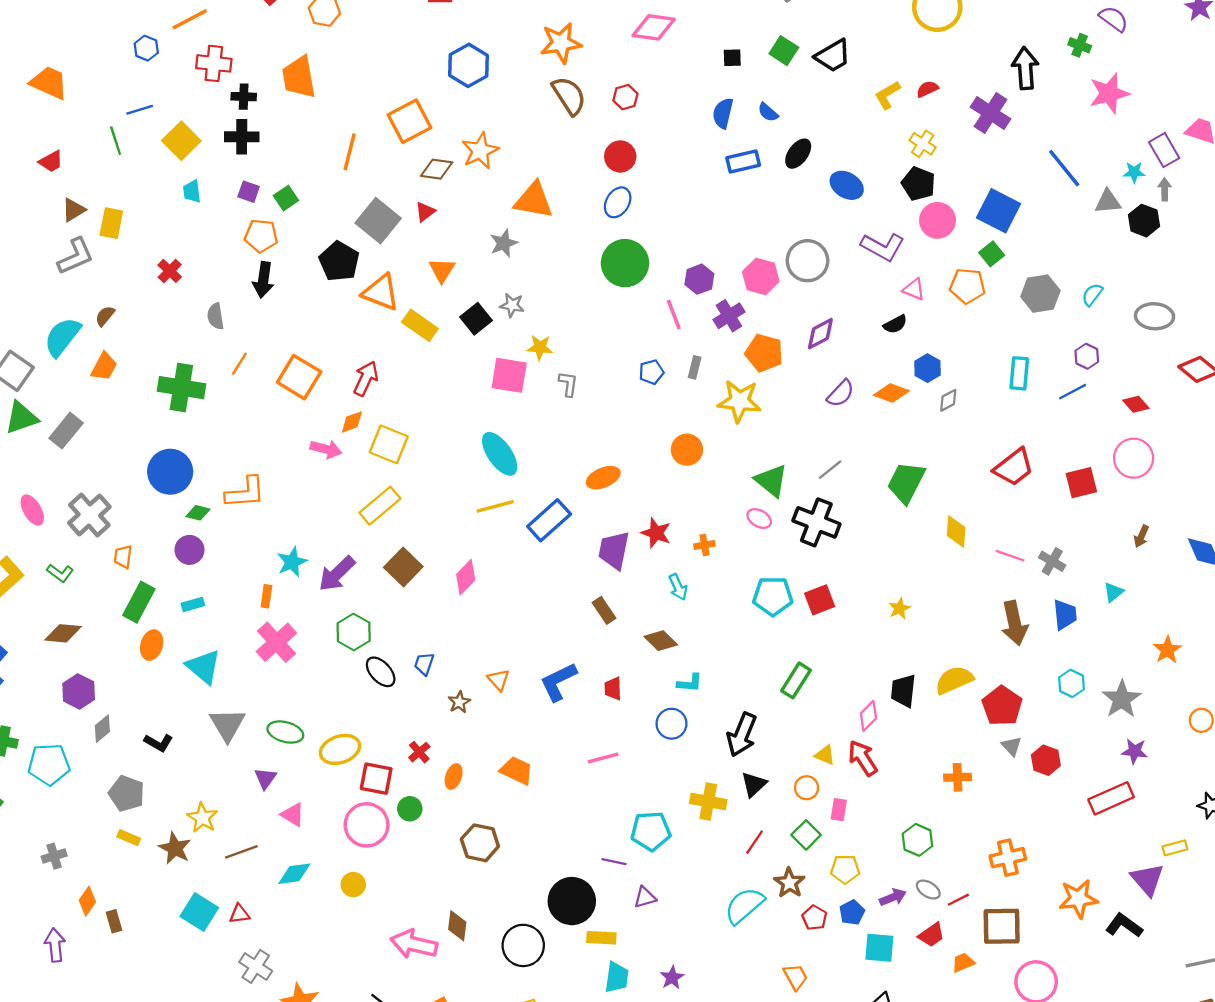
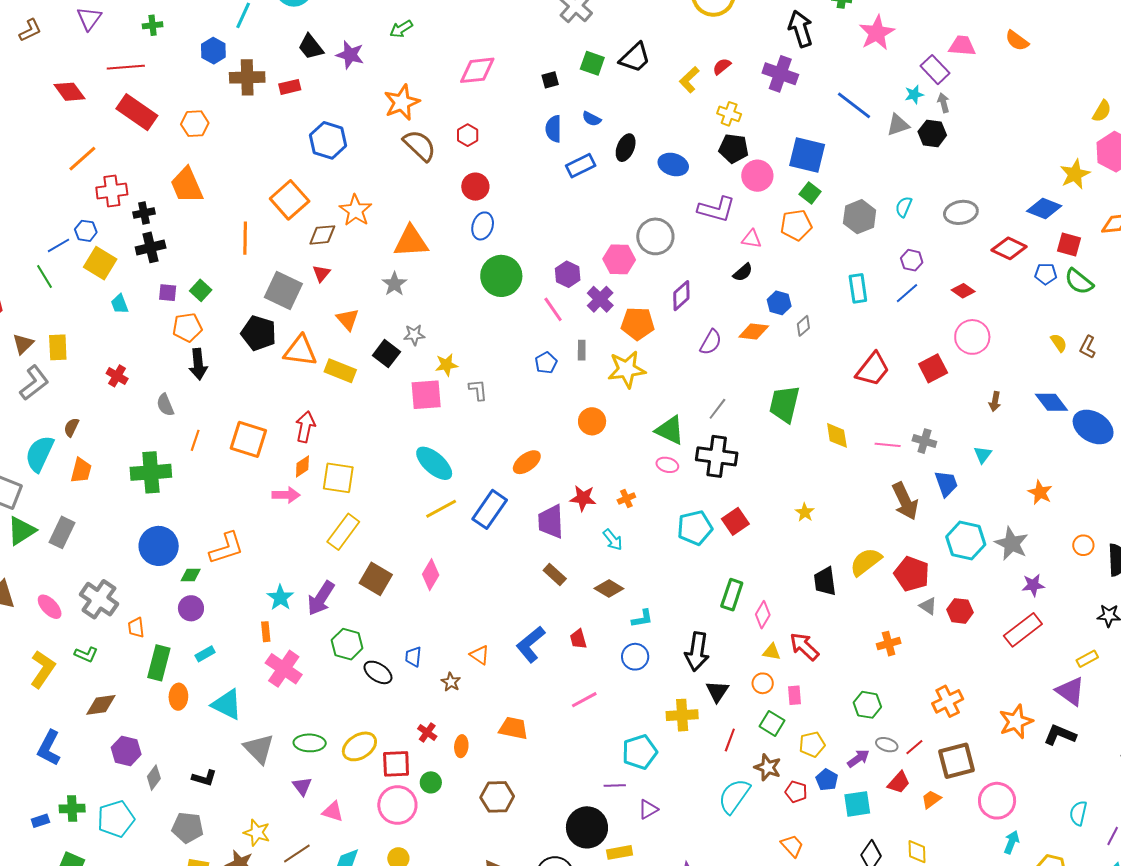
blue hexagon: (146, 48) -> (86, 231), moved
cyan hexagon: (1071, 683) -> (966, 541), size x1.6
pink diamond: (868, 716) -> (763, 615), moved

